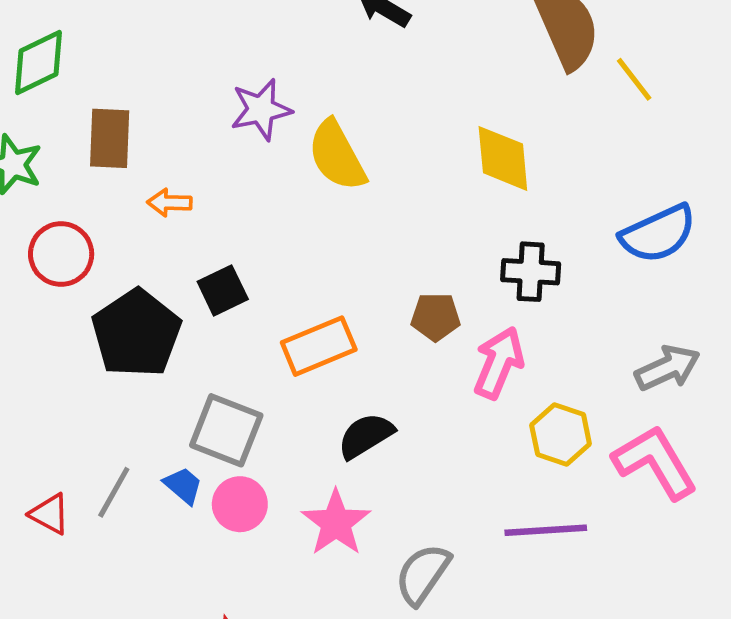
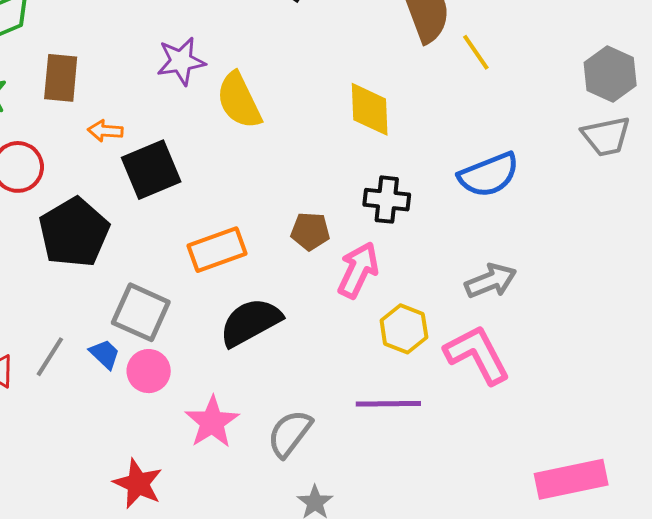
black square: (223, 290) -> (151, 170), moved, size x1.5
black semicircle: (366, 436) -> (250, 322), size x1.4
pink star: (336, 523) -> (212, 422), moved

